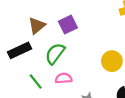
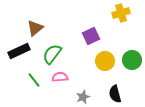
purple square: (68, 25) -> (91, 36), moved

